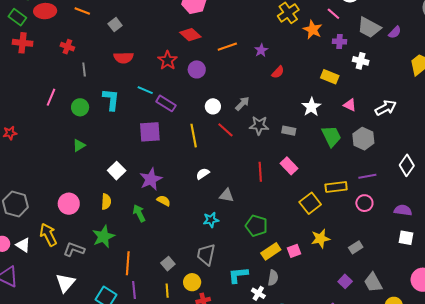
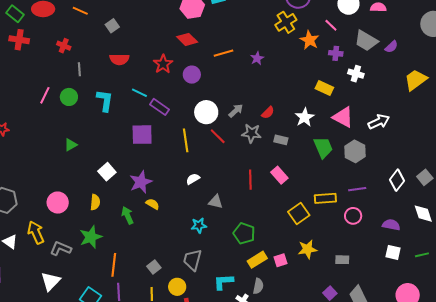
red semicircle: (278, 72) -> (268, 113), moved
pink triangle: (350, 105) -> (343, 117), size x1.6
white circle: (213, 106) -> (206, 112), size x1.5
green circle: (80, 107) -> (69, 97), moved
gray rectangle: (356, 247) -> (342, 260), turned 32

